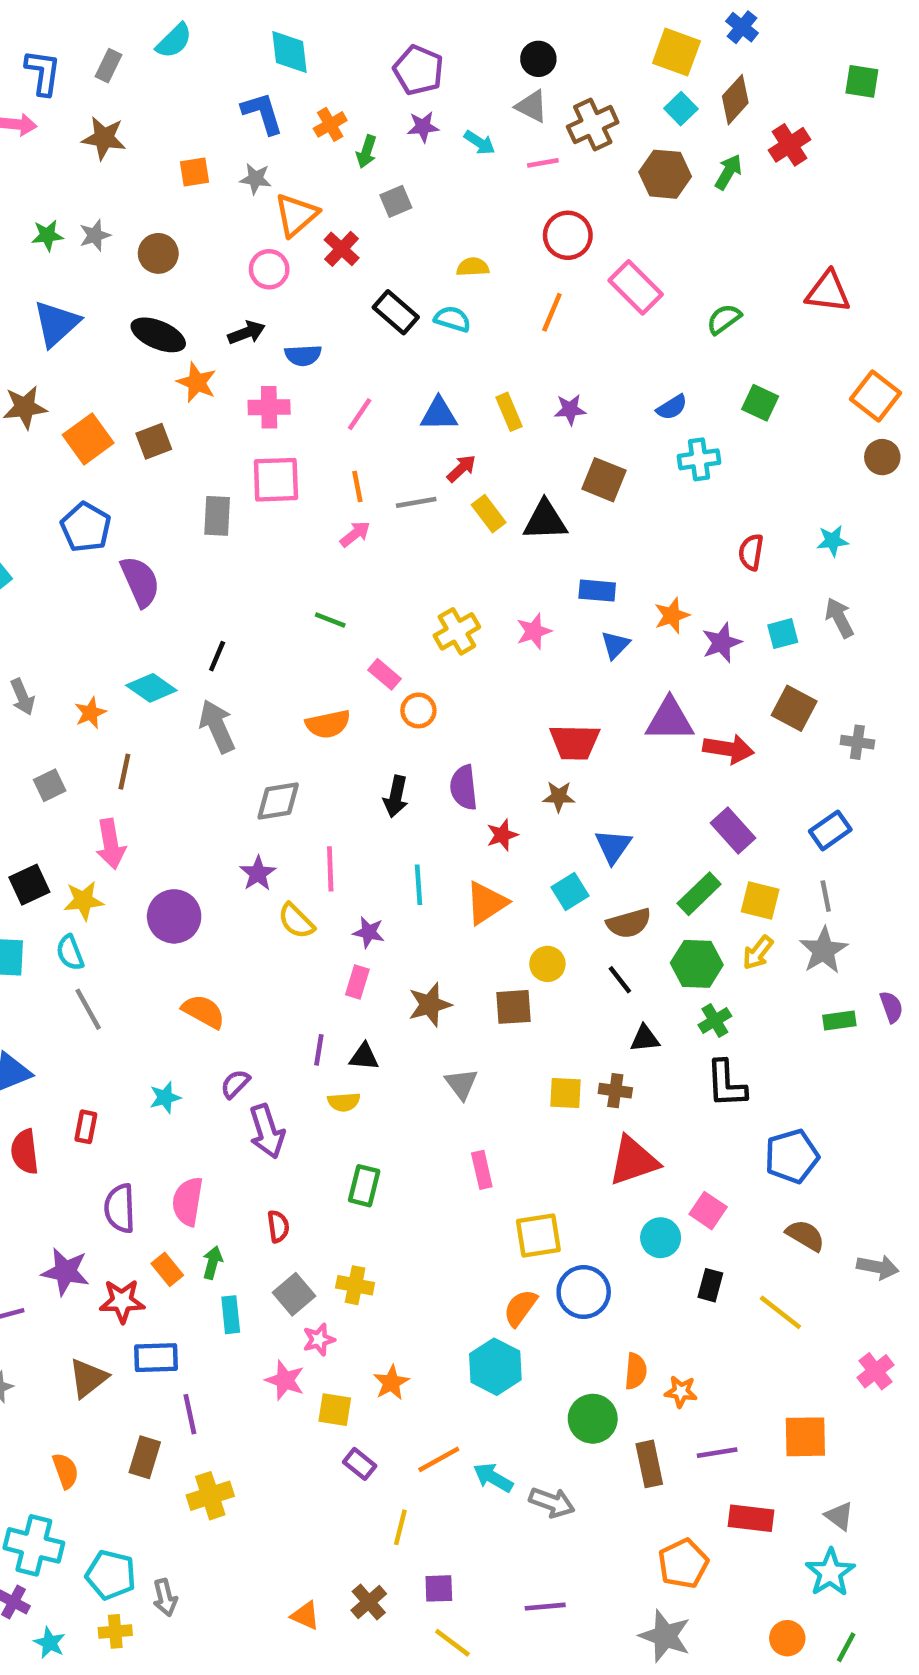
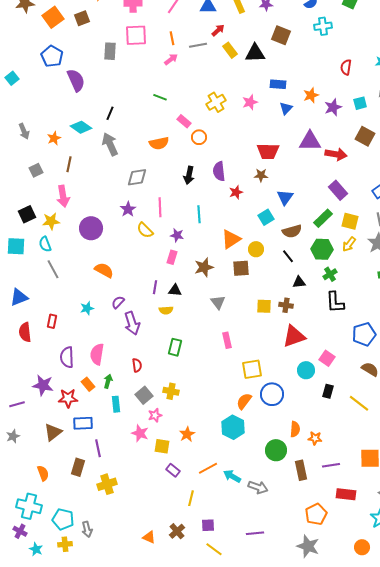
orange triangle: (486, 903) -> (231, 239), moved

